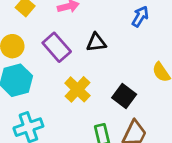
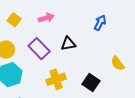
yellow cross: (77, 89) -> (56, 79), turned 30

